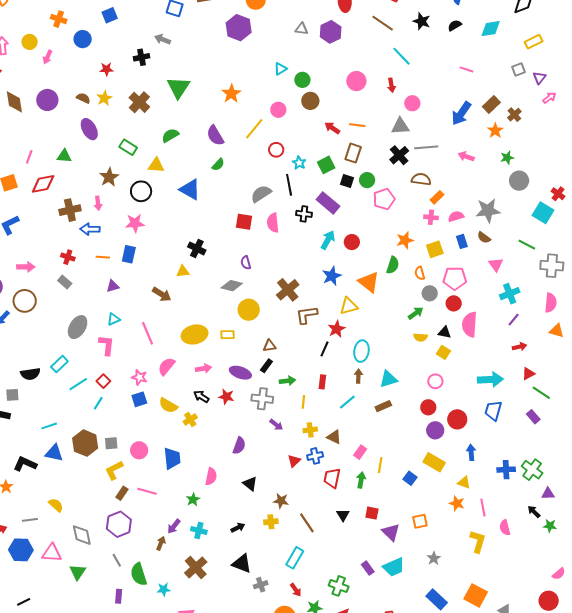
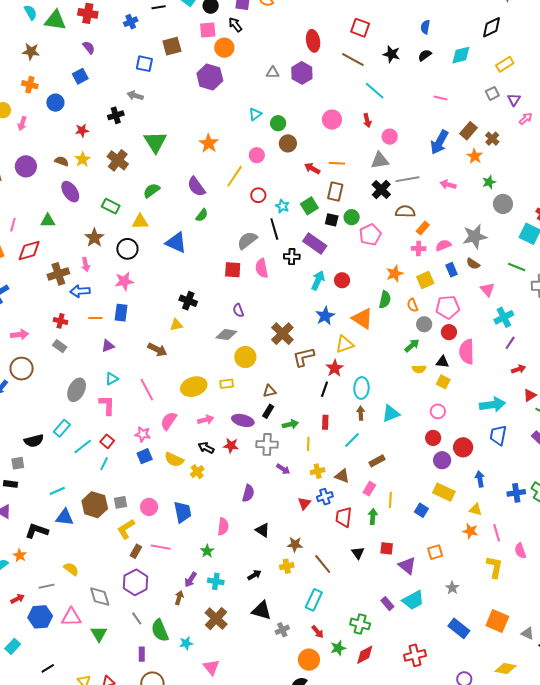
brown rectangle: (383, 406) -> (377, 461), moved

